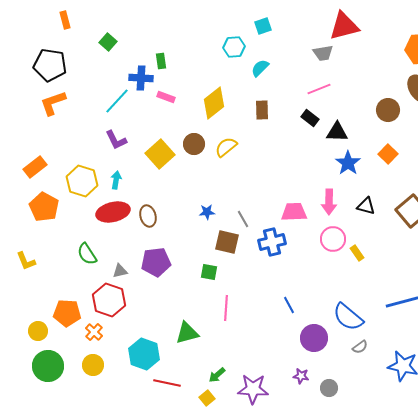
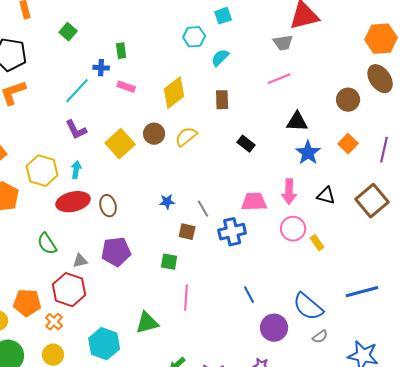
blue cross: (141, 78) -> (101, 68), size x0.7
black rectangle: (310, 118) -> (246, 144), moved
brown square: (227, 242) -> (187, 232), size x0.7

